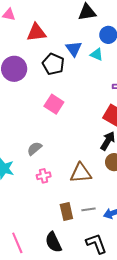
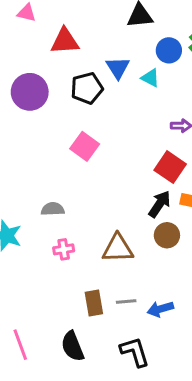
black pentagon: (53, 64) -> (87, 88), turned 30
gray semicircle: (34, 148) -> (53, 209), turned 35

